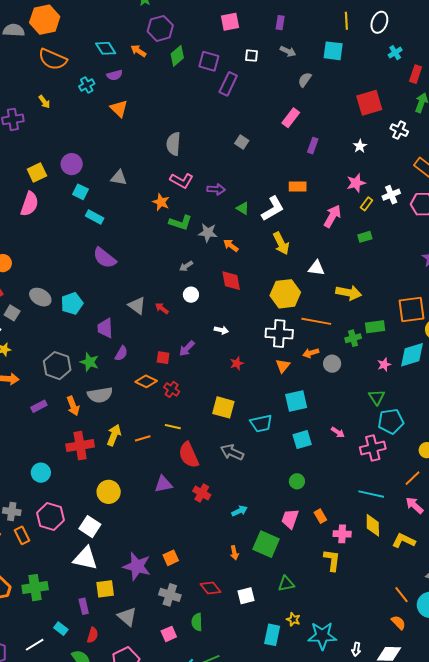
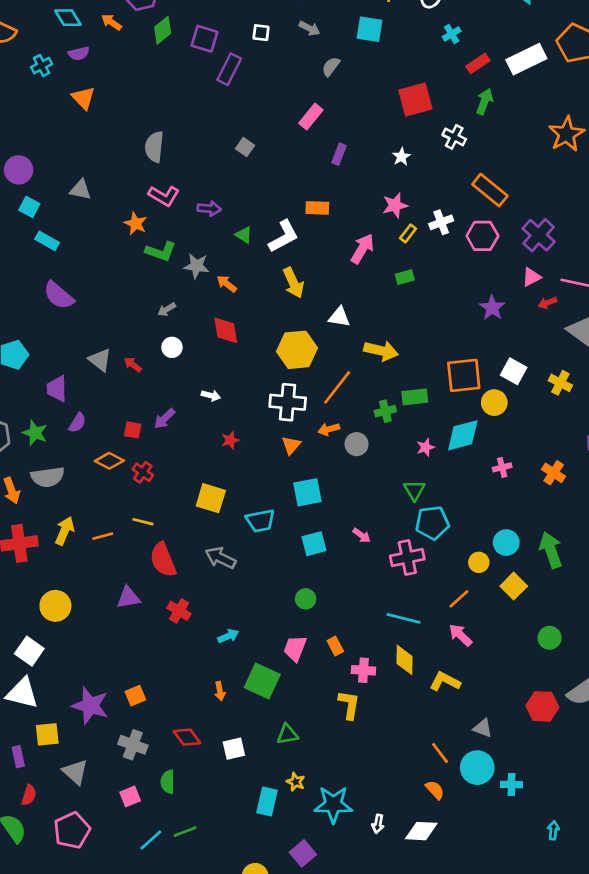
red rectangle: (416, 74) -> (478, 63), turned 36
orange line: (316, 321) -> (337, 387), turned -64

